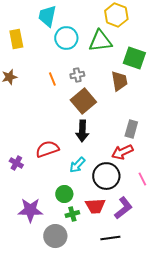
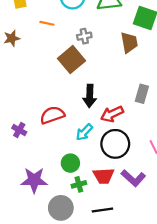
orange line: (52, 79) -> (47, 23), moved, turned -56
brown square: (83, 101) -> (71, 60), moved
red arrow: (122, 152) -> (112, 114), moved
purple L-shape: (123, 208) -> (133, 178), turned 80
black line: (110, 238) -> (102, 210), moved

